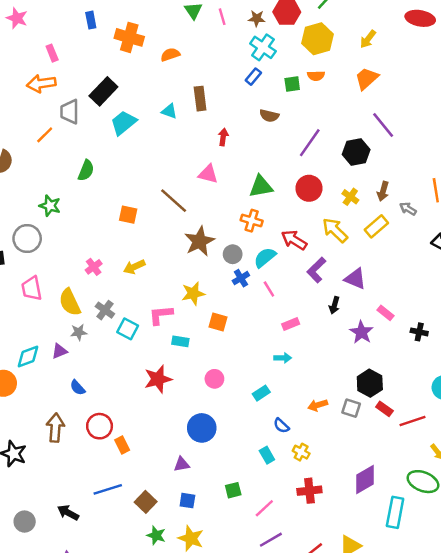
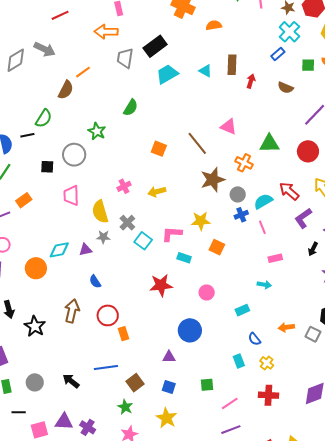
orange line: (45, 135) -> (83, 72), moved
red arrow: (223, 137) -> (251, 81), moved
orange cross: (252, 221) -> (244, 163), moved
green star: (156, 535) -> (125, 407), moved

